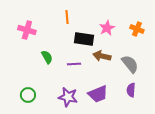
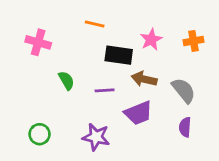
orange line: (67, 17) -> (95, 24), turned -72
orange cross: (137, 29) -> (193, 41), turned -32
purple trapezoid: (98, 94) -> (138, 113), moved

